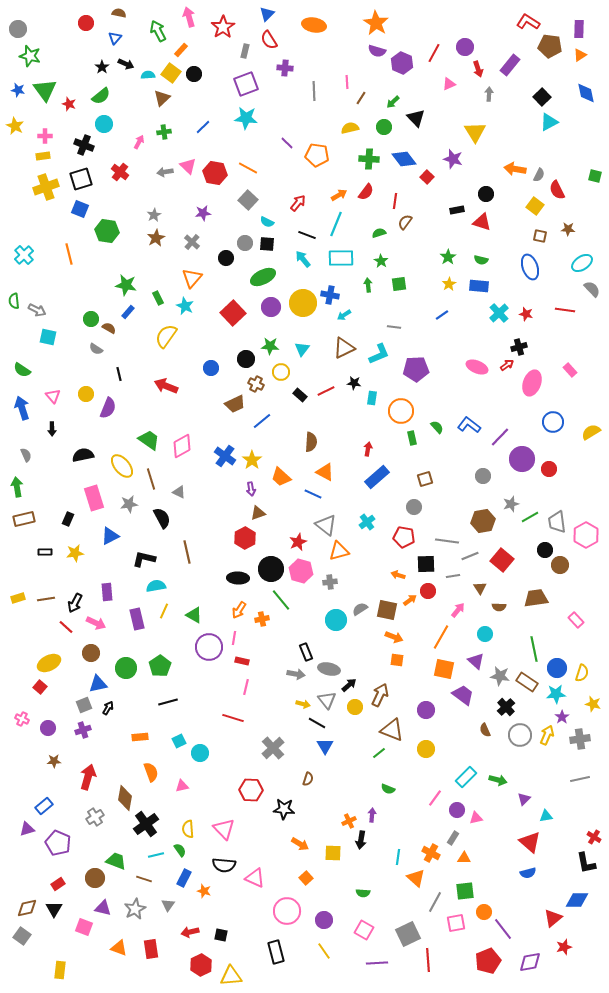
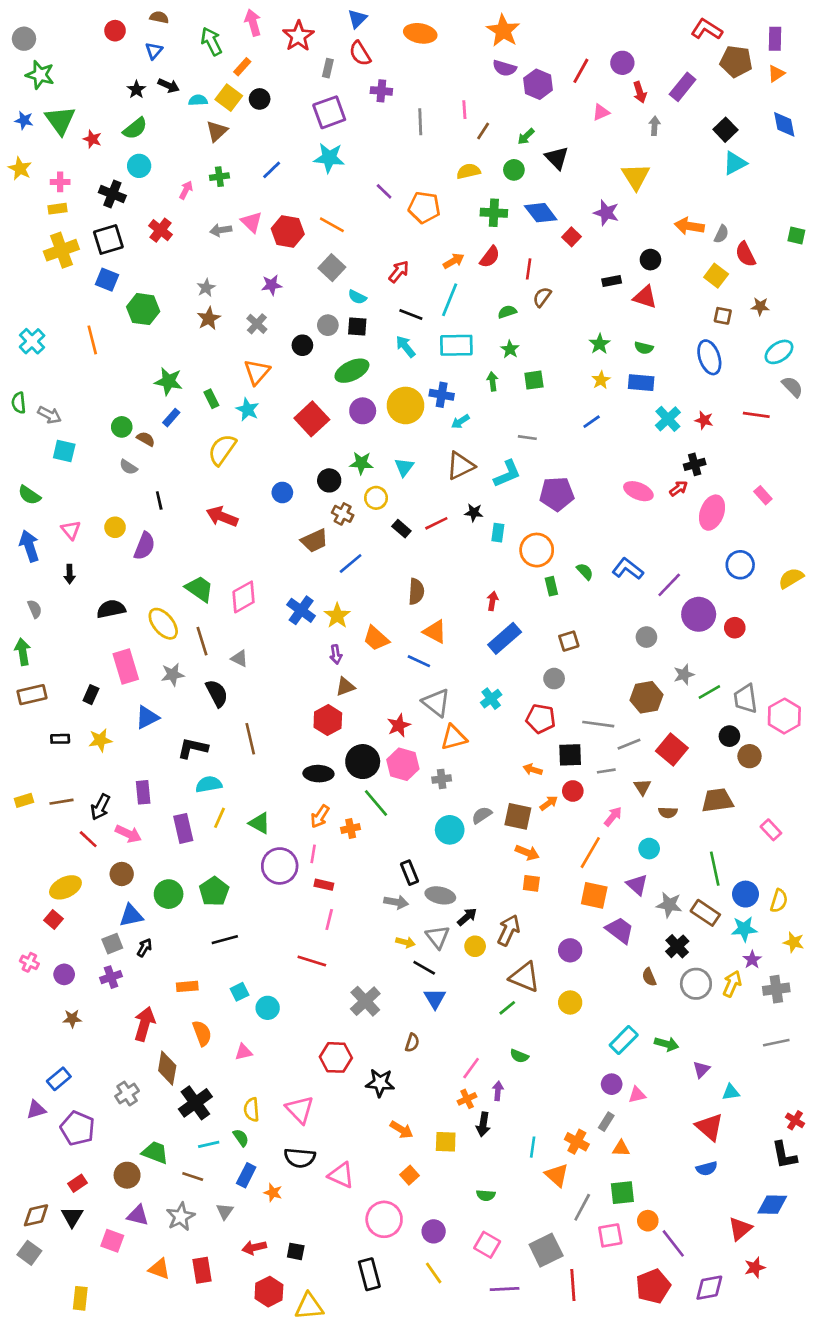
red arrow: (88, 777) -> (144, 1024), moved
pink line: (435, 798) -> (471, 1068), moved

